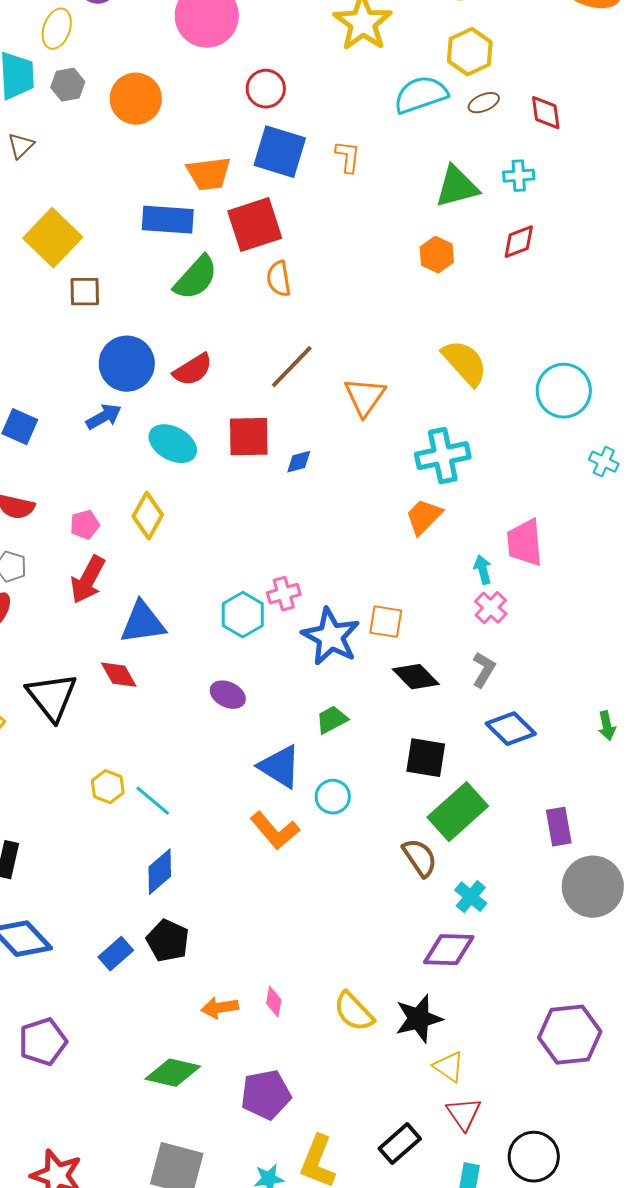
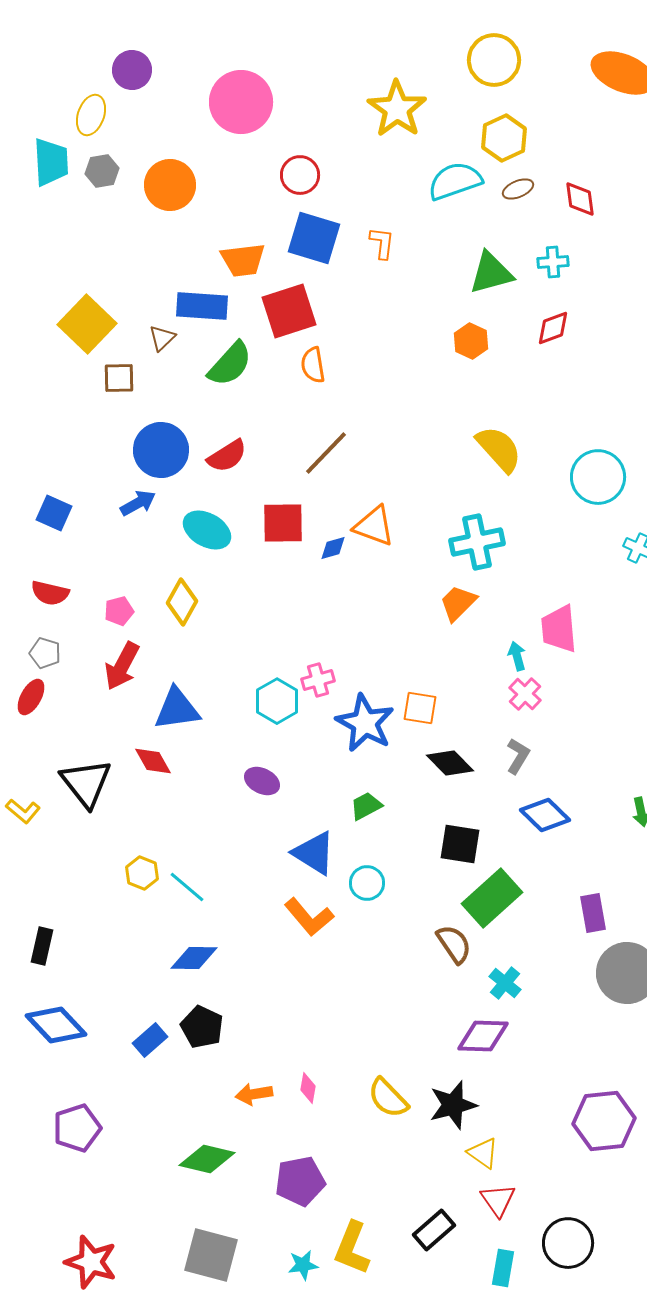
brown triangle: (21, 146) -> (162, 338), moved
orange triangle: (365, 397) -> (374, 526), moved, turned -45
blue diamond: (160, 872) -> (194, 958), turned 42

